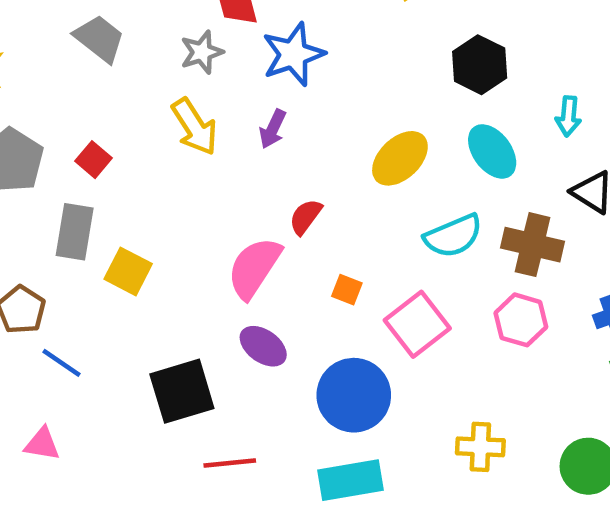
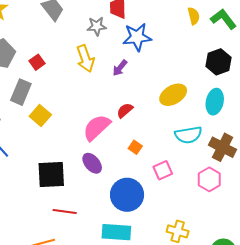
cyan ellipse: (492, 151) -> (215, 102), turned 35
pink square: (417, 324) -> (163, 170), size x0.7

